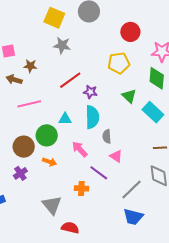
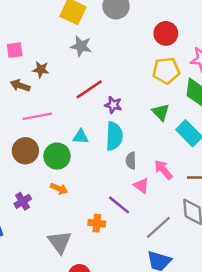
yellow pentagon: (119, 63) -> (166, 71), moved
brown circle: (24, 147) -> (25, 151), moved
pink arrow: (80, 149) -> (163, 170), moved

